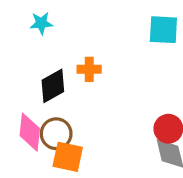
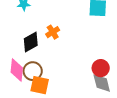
orange cross: (89, 69) -> (53, 32), turned -32

